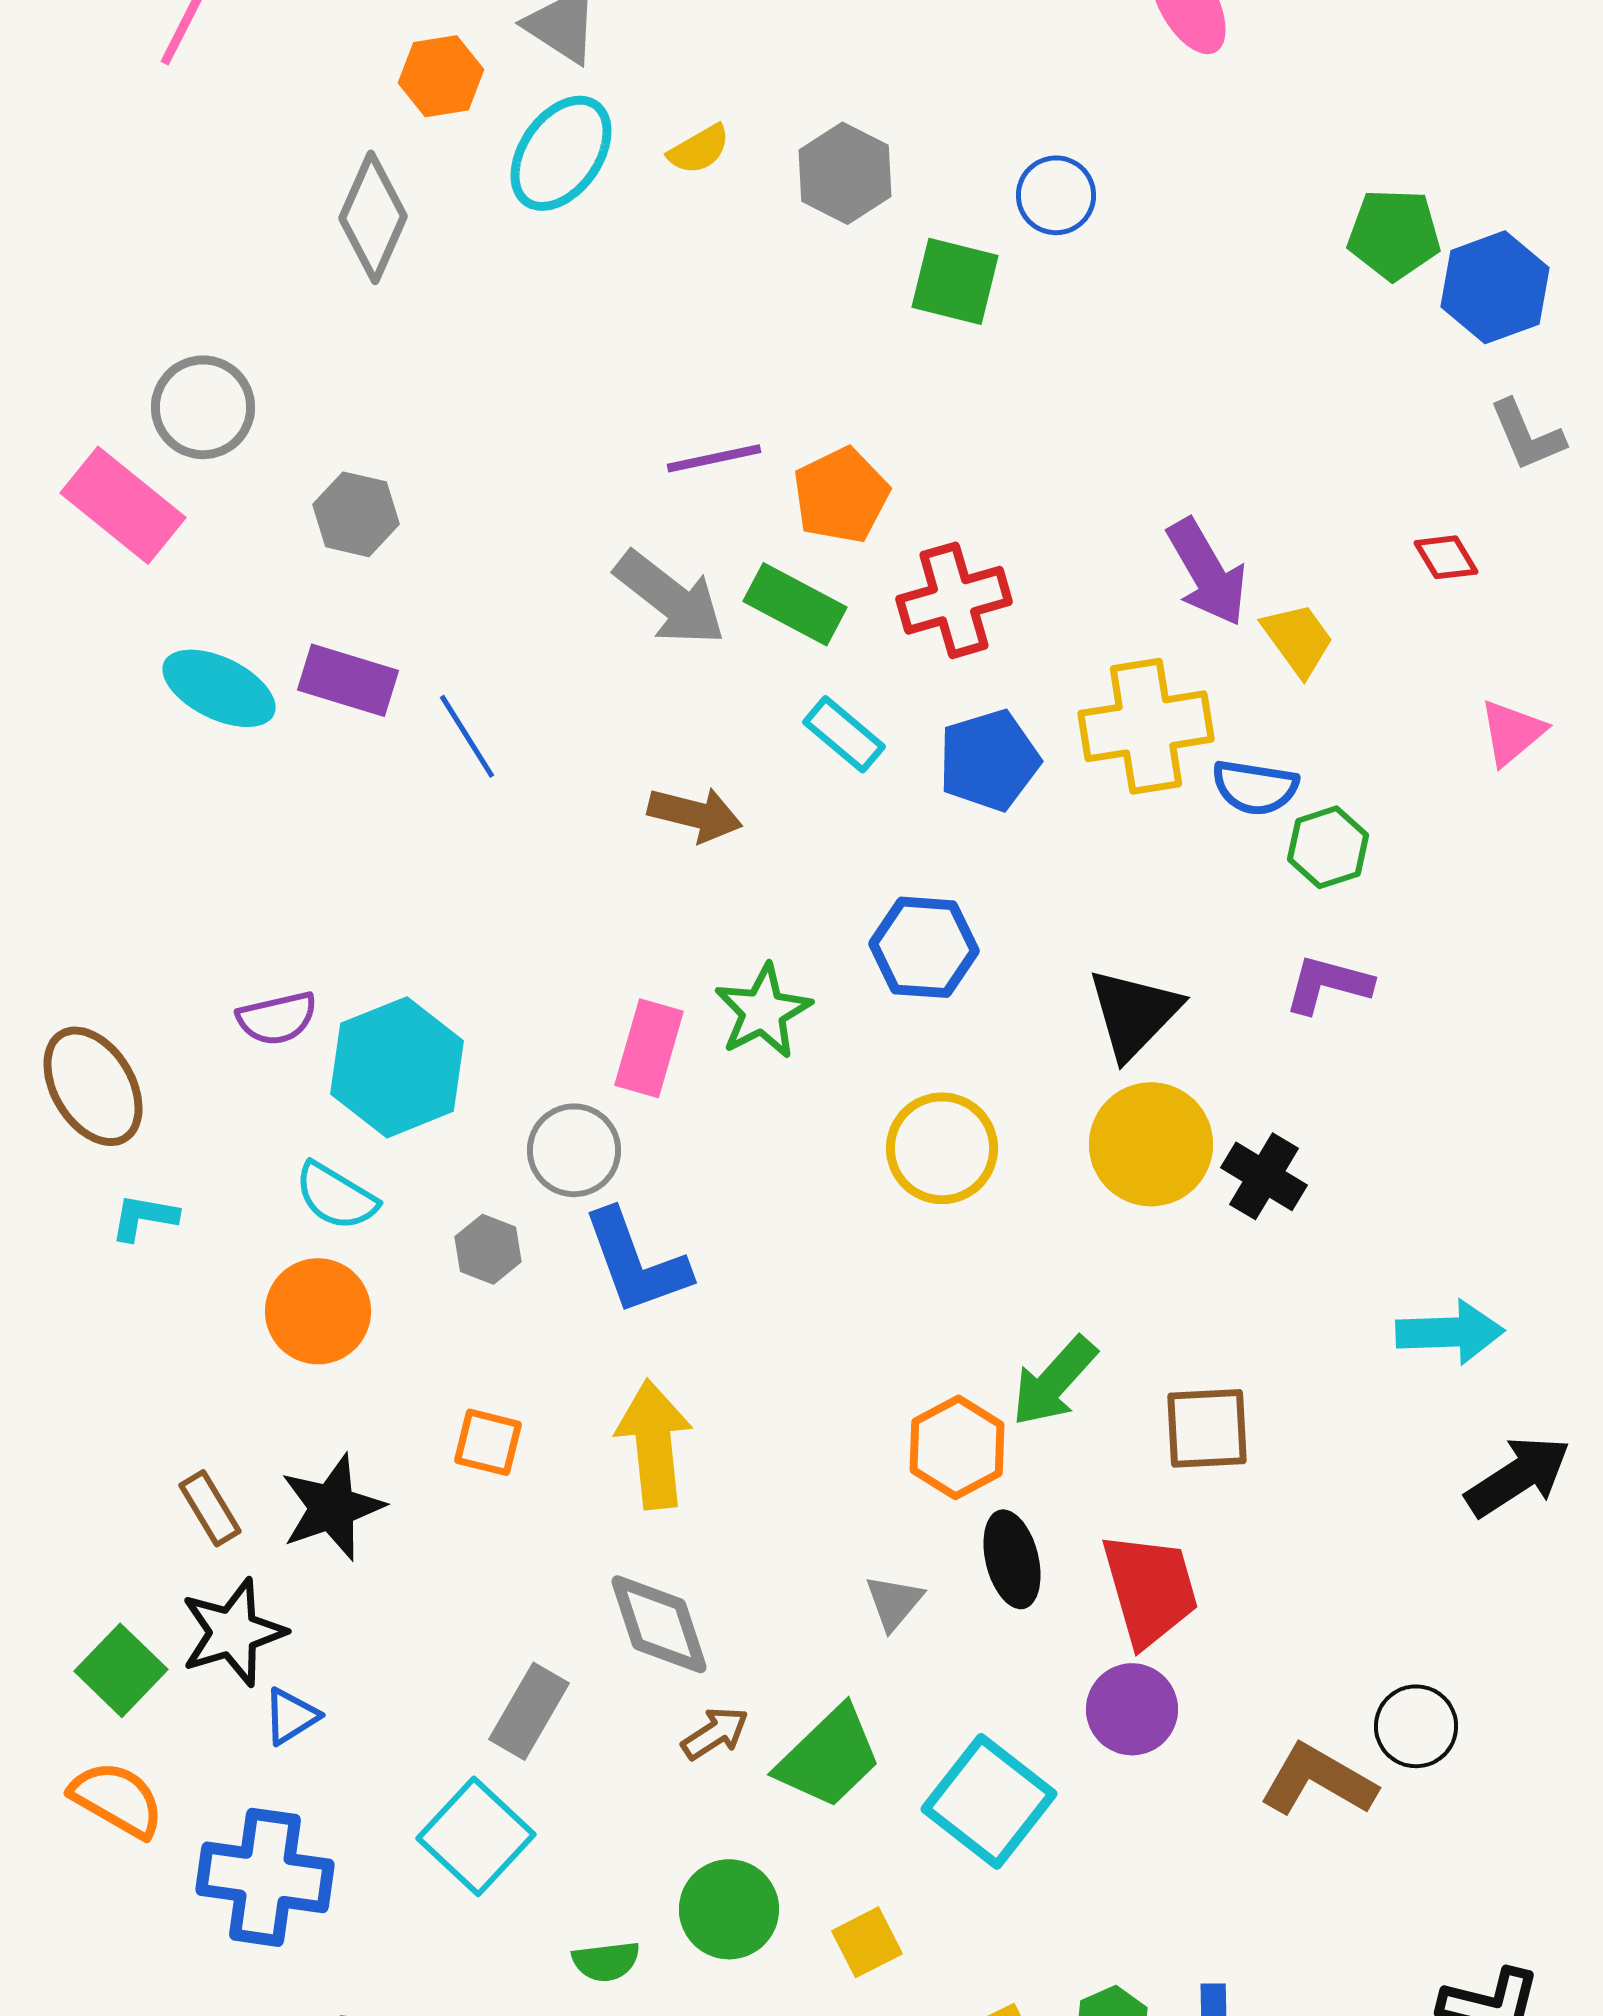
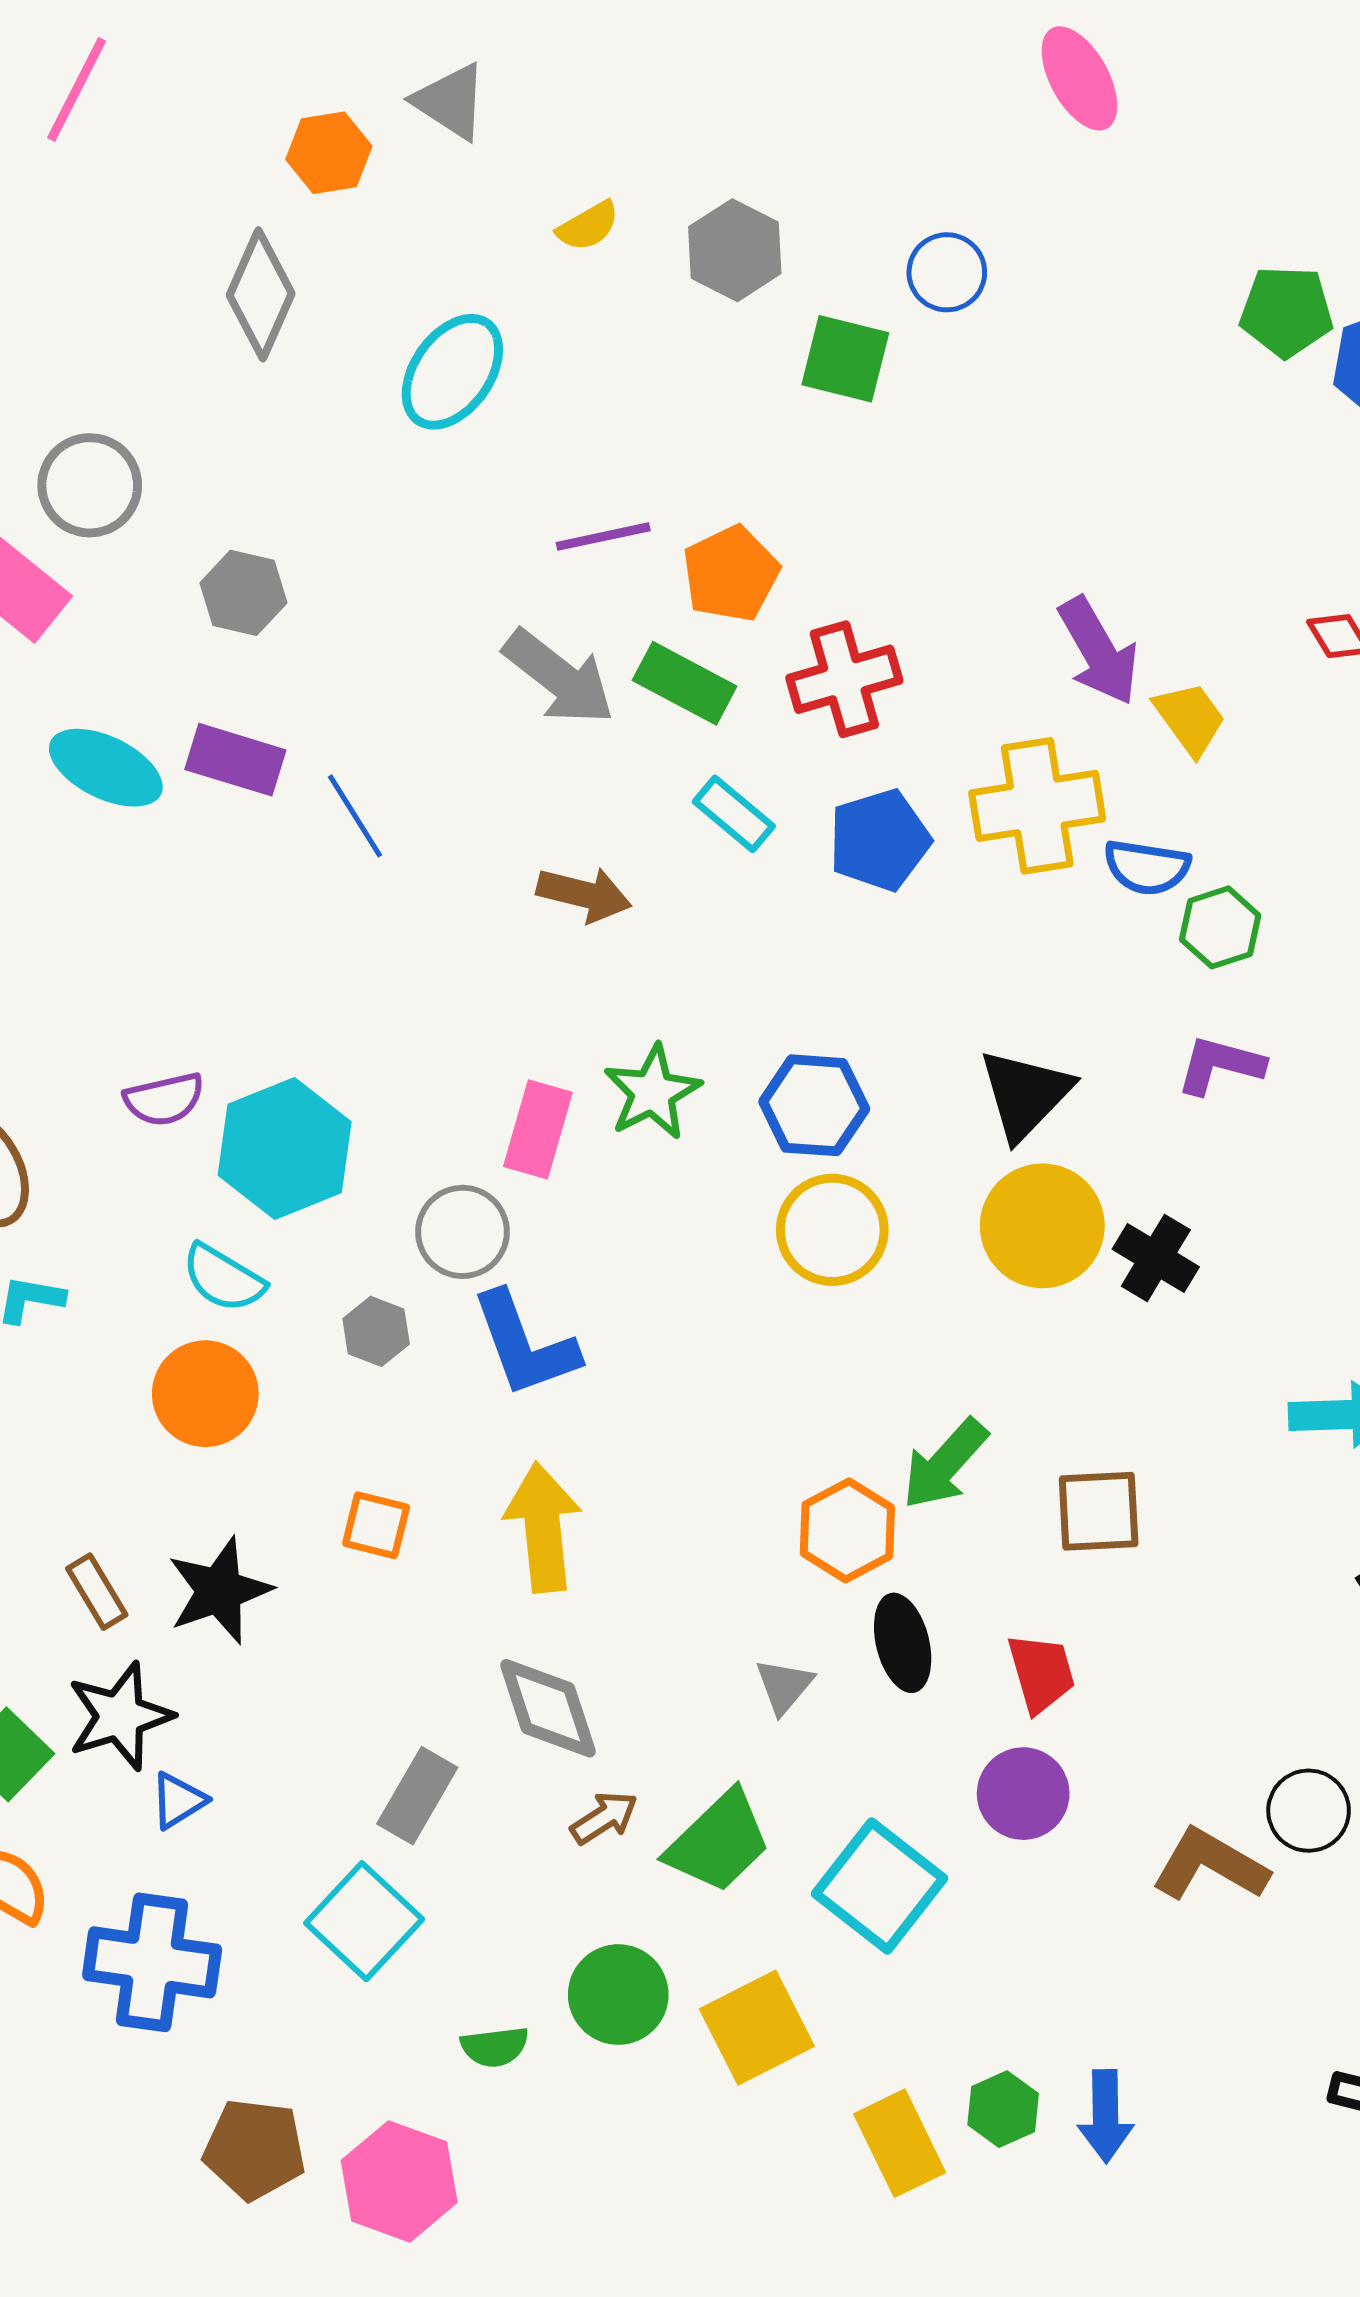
cyan ellipse: (561, 153) -> (452, 372), moved
blue hexagon: (924, 947) -> (814, 1105), moved
red trapezoid: (1150, 1589) -> (1041, 1673), size x0.7
yellow square: (867, 1942) -> (757, 2028), size x1.6

